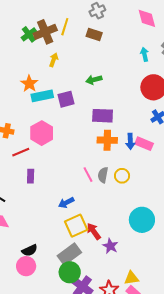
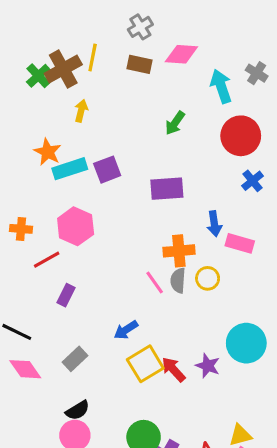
pink diamond: (147, 18) -> (181, 54), moved, turned -65
cyan arrow: (145, 54) -> (221, 86), size x1.5
green arrow: (94, 80) -> (175, 123), moved, turned -35
orange cross: (107, 140) -> (179, 251), moved
pink rectangle: (144, 144) -> (240, 243), moved
purple rectangle: (31, 176) -> (66, 295), turned 32
purple star: (110, 246) -> (208, 366), moved
gray rectangle: (69, 254) -> (75, 359), moved, size x0.7

